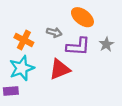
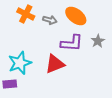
gray arrow: (54, 32) -> (50, 20), moved
orange cross: (24, 40) -> (26, 14), moved

